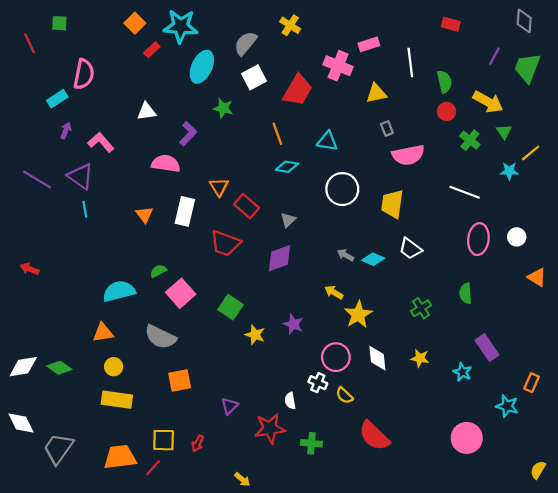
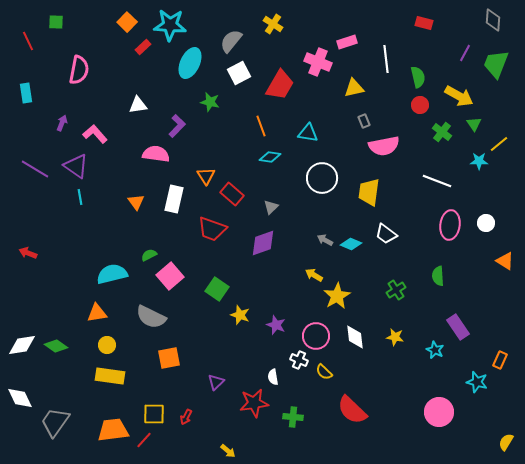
cyan rectangle: (57, 99) -> (26, 93), moved, turned -66
purple star: (293, 324) -> (276, 325), moved

